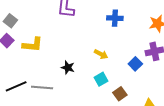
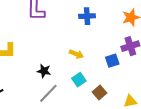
blue square: (135, 64) -> (112, 61), turned 32
gray line: (42, 88) -> (48, 93), moved, turned -45

